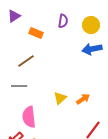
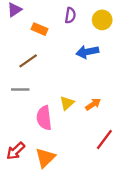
blue arrow: (92, 49) -> (87, 52), moved
pink semicircle: (29, 117) -> (44, 118), moved

